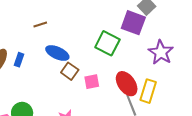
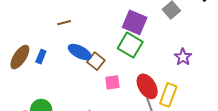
purple square: (133, 23) -> (135, 22), moved
purple star: (161, 52) -> (183, 57), size x0.7
brown square: (70, 71) -> (96, 61), moved

